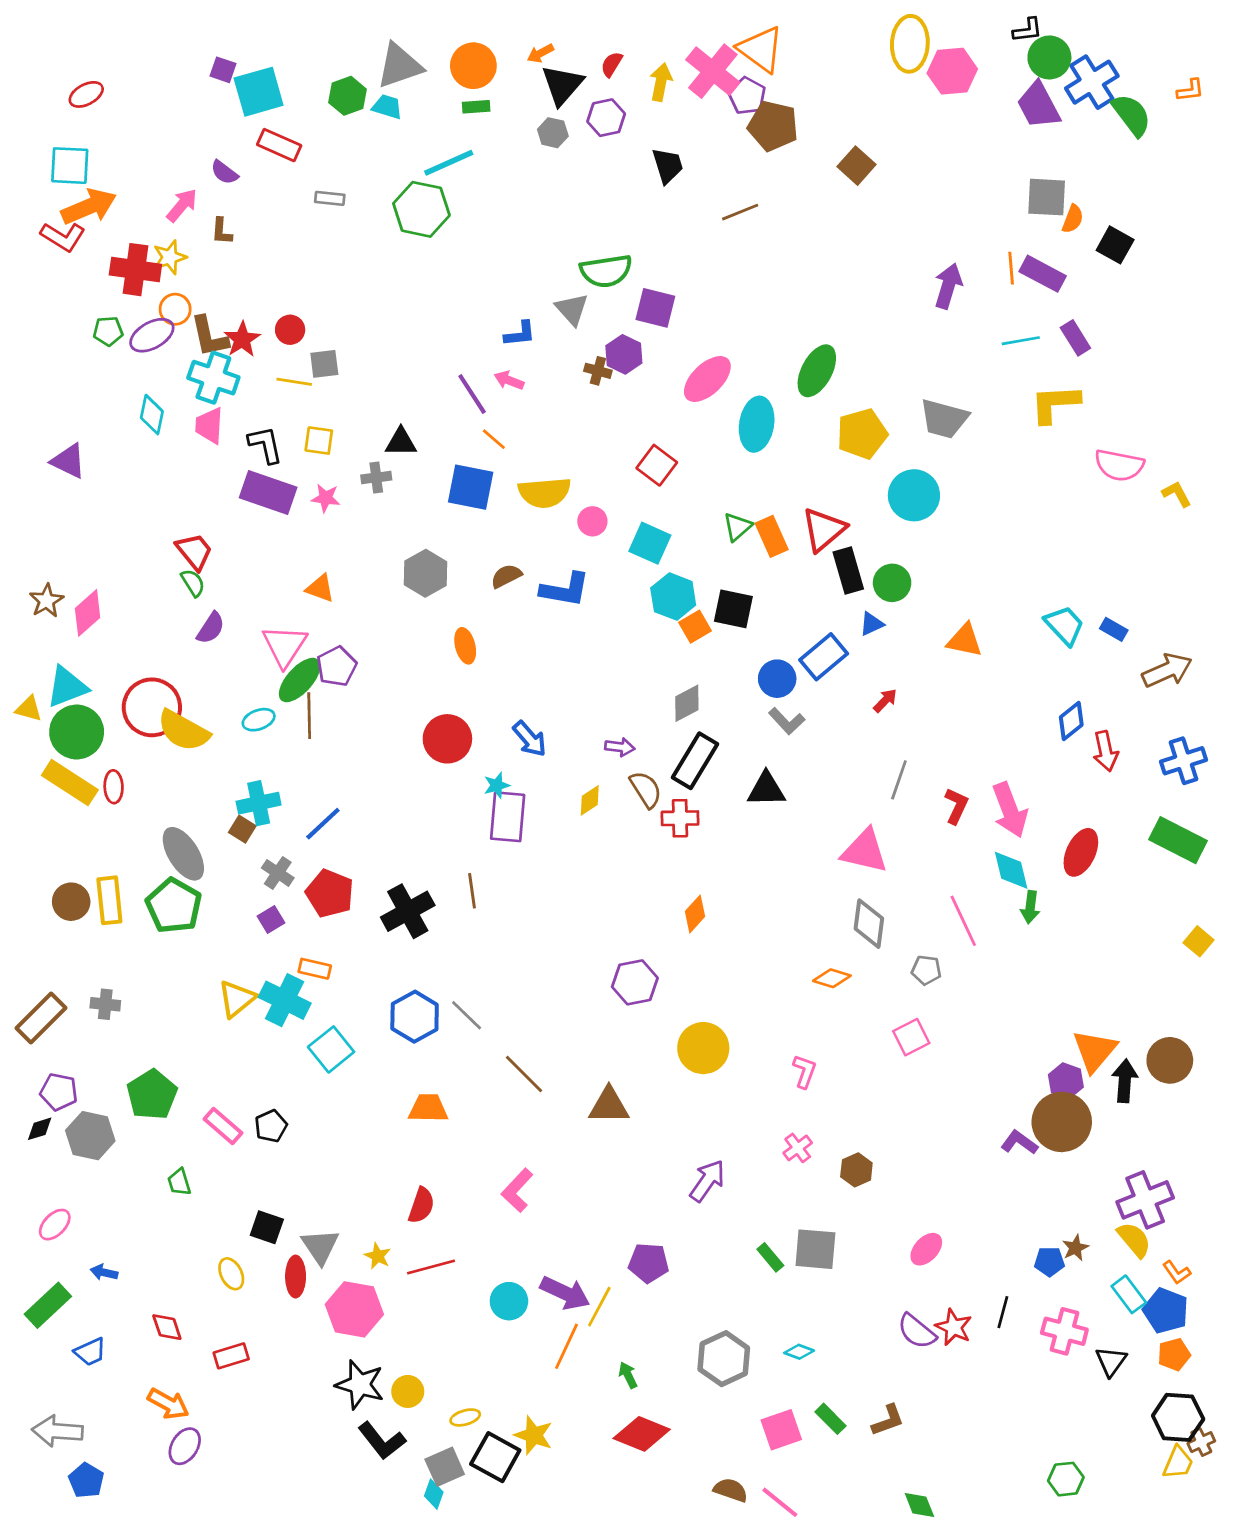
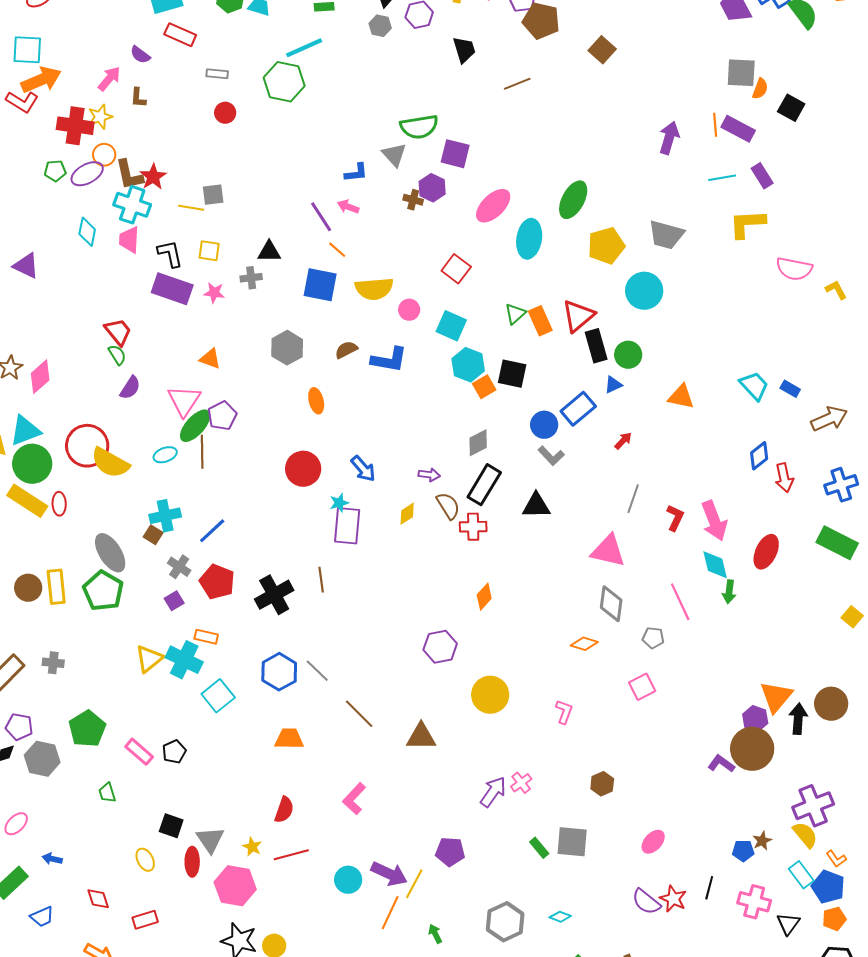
red circle: (290, 330) -> (225, 113), moved
pink cross: (798, 1148) -> (521, 783), moved

